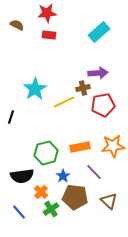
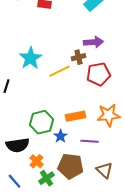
purple line: (94, 172) -> (90, 141), turned -42
blue star: (63, 176) -> (60, 136), moved

